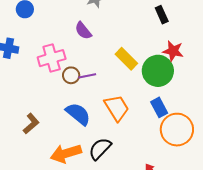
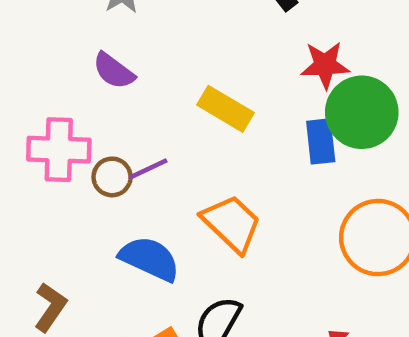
pink cross: (52, 58) -> (59, 150), turned 32
green circle: (158, 71) -> (362, 112), moved
blue rectangle: (159, 107) -> (321, 141), moved, turned 36

